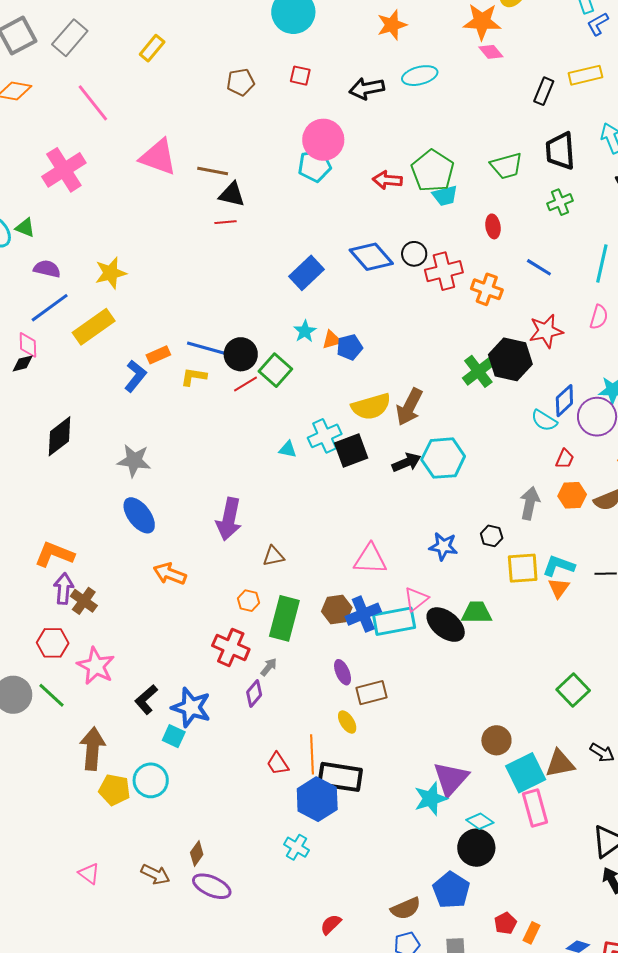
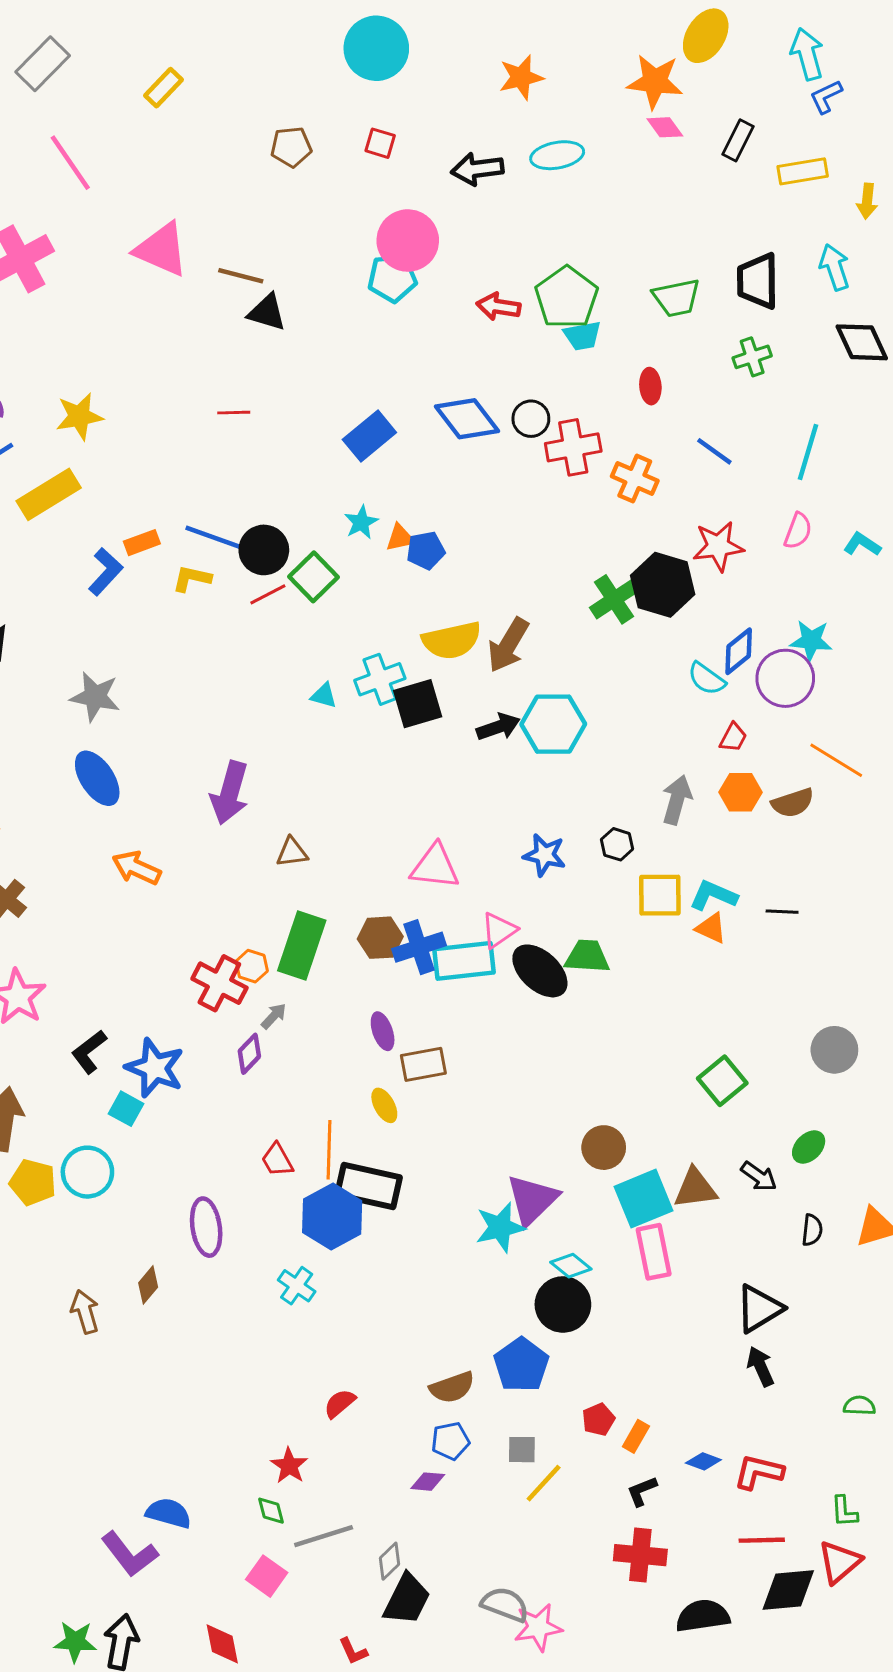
black rectangle: (544, 91) -> (738, 140), moved
red line: (225, 222) -> (234, 413), moved
orange triangle: (559, 588) -> (711, 928), turned -45
orange hexagon: (249, 601) -> (252, 966), moved
brown arrow: (155, 874) -> (85, 1312), turned -136
purple ellipse: (212, 886) -> (206, 1227), moved, turned 54

